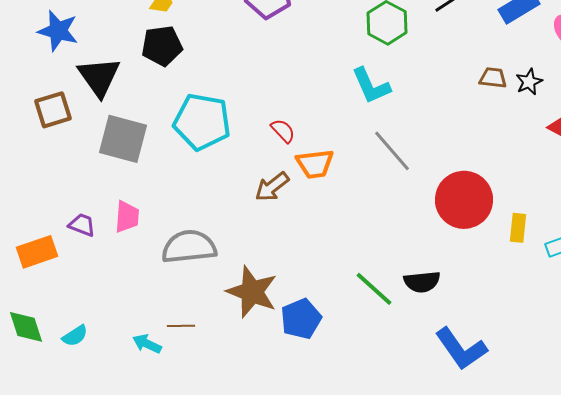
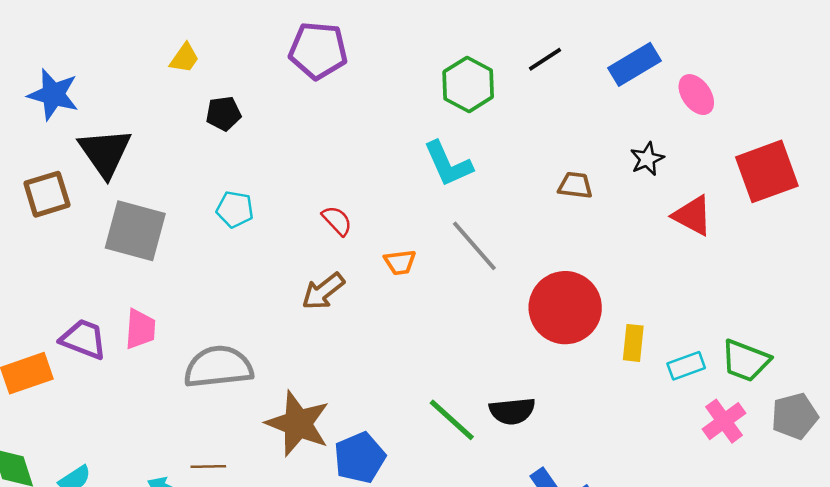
black pentagon: (162, 46) -> (223, 113), moved, size x0.7
brown trapezoid: (493, 78) -> (575, 185), moved
cyan pentagon: (202, 122) -> (235, 209), size x0.5
orange trapezoid: (315, 164) -> (400, 262), moved, size x0.7
purple trapezoid: (82, 225) -> (84, 339), size x1.4

